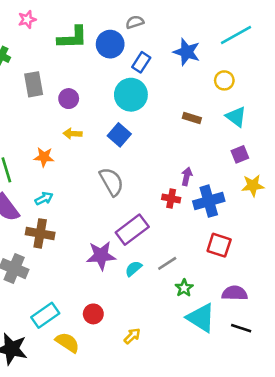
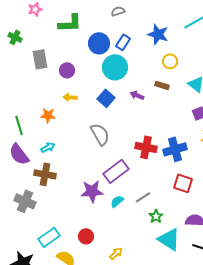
blue circle: (110, 44) -> (99, 43), moved
yellow circle: (224, 80) -> (170, 61), moved
purple arrow: (187, 176) -> (137, 95), moved, turned -80
red cross: (171, 198) -> (146, 147), size x1.5

